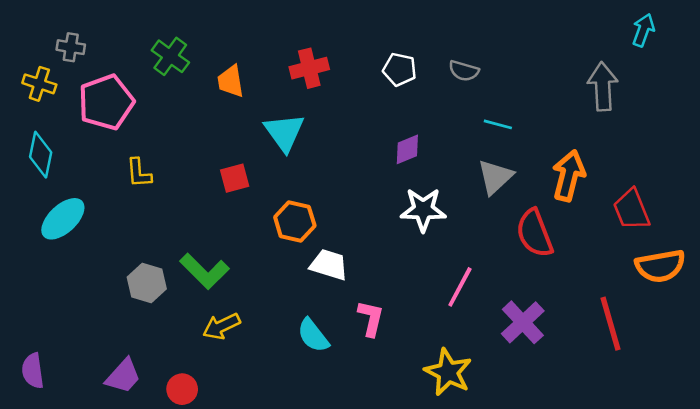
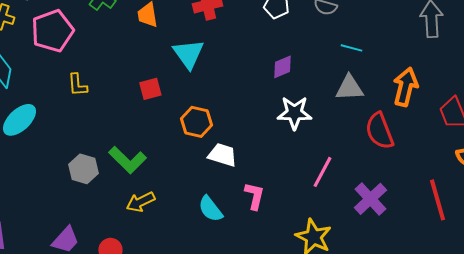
gray triangle: (495, 177) -> (349, 88), turned 40

